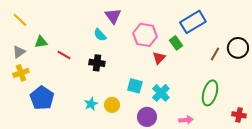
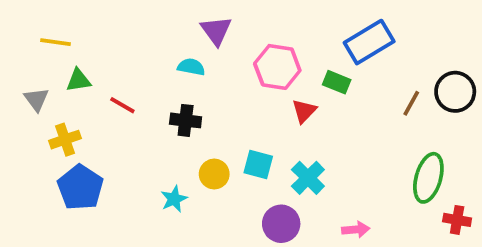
yellow line: (20, 20) -> (55, 42), moved, turned -35
cyan semicircle: (100, 35) -> (191, 67), turned 144
green rectangle: (176, 43) -> (337, 82), turned -32
gray triangle: (19, 52) -> (36, 99), turned -32
yellow cross: (21, 73) -> (65, 140), moved
green ellipse: (210, 93) -> (428, 178), moved
yellow circle: (112, 105) -> (214, 174), moved

